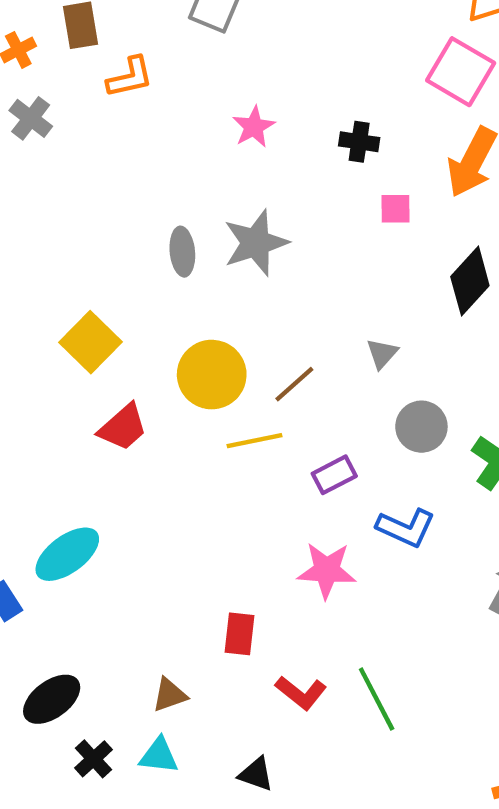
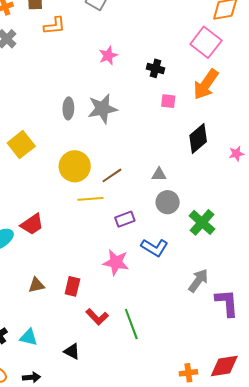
gray triangle: (382, 353) -> (159, 174), moved, turned 42
red trapezoid: (123, 427) -> (32, 224), moved
brown triangle: (170, 695) -> (36, 285), moved

